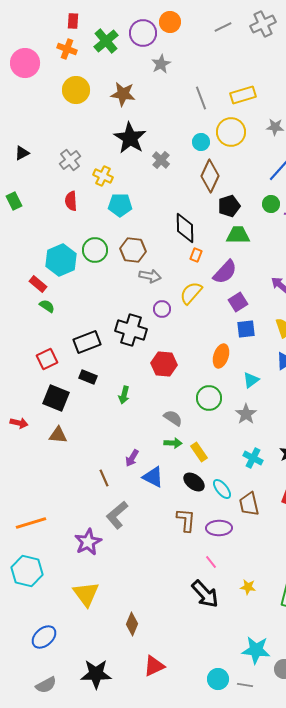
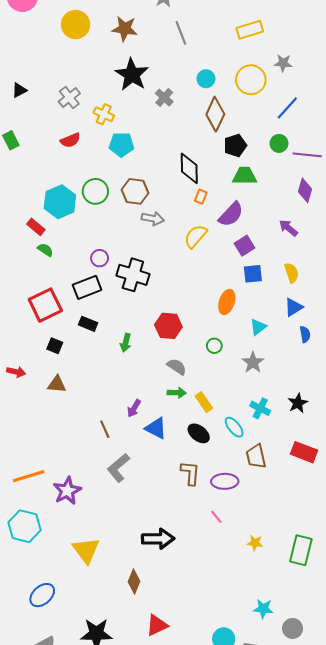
gray line: (201, 98) -> (181, 33), moved
yellow circle: (231, 132) -> (251, 80), moved
red semicircle: (71, 201) -> (70, 140), turned -108
purple circle: (162, 309) -> (100, 258), moved
red square: (47, 359) -> (45, 305), size x1.5
red hexagon: (164, 364) -> (168, 326), moved
black square: (56, 398) -> (55, 346), size x0.6
green circle: (209, 398) -> (214, 346), size x0.6
cyan ellipse: (222, 489) -> (234, 427), moved
purple star: (88, 542) -> (67, 491), moved
black arrow: (205, 594) -> (158, 539), moved, turned -48
cyan star: (256, 650) -> (263, 609), size x0.7

